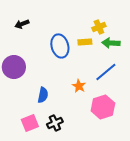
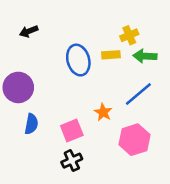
blue semicircle: (43, 95) -> (31, 124), moved
pink square: (30, 123) -> (72, 131), moved

